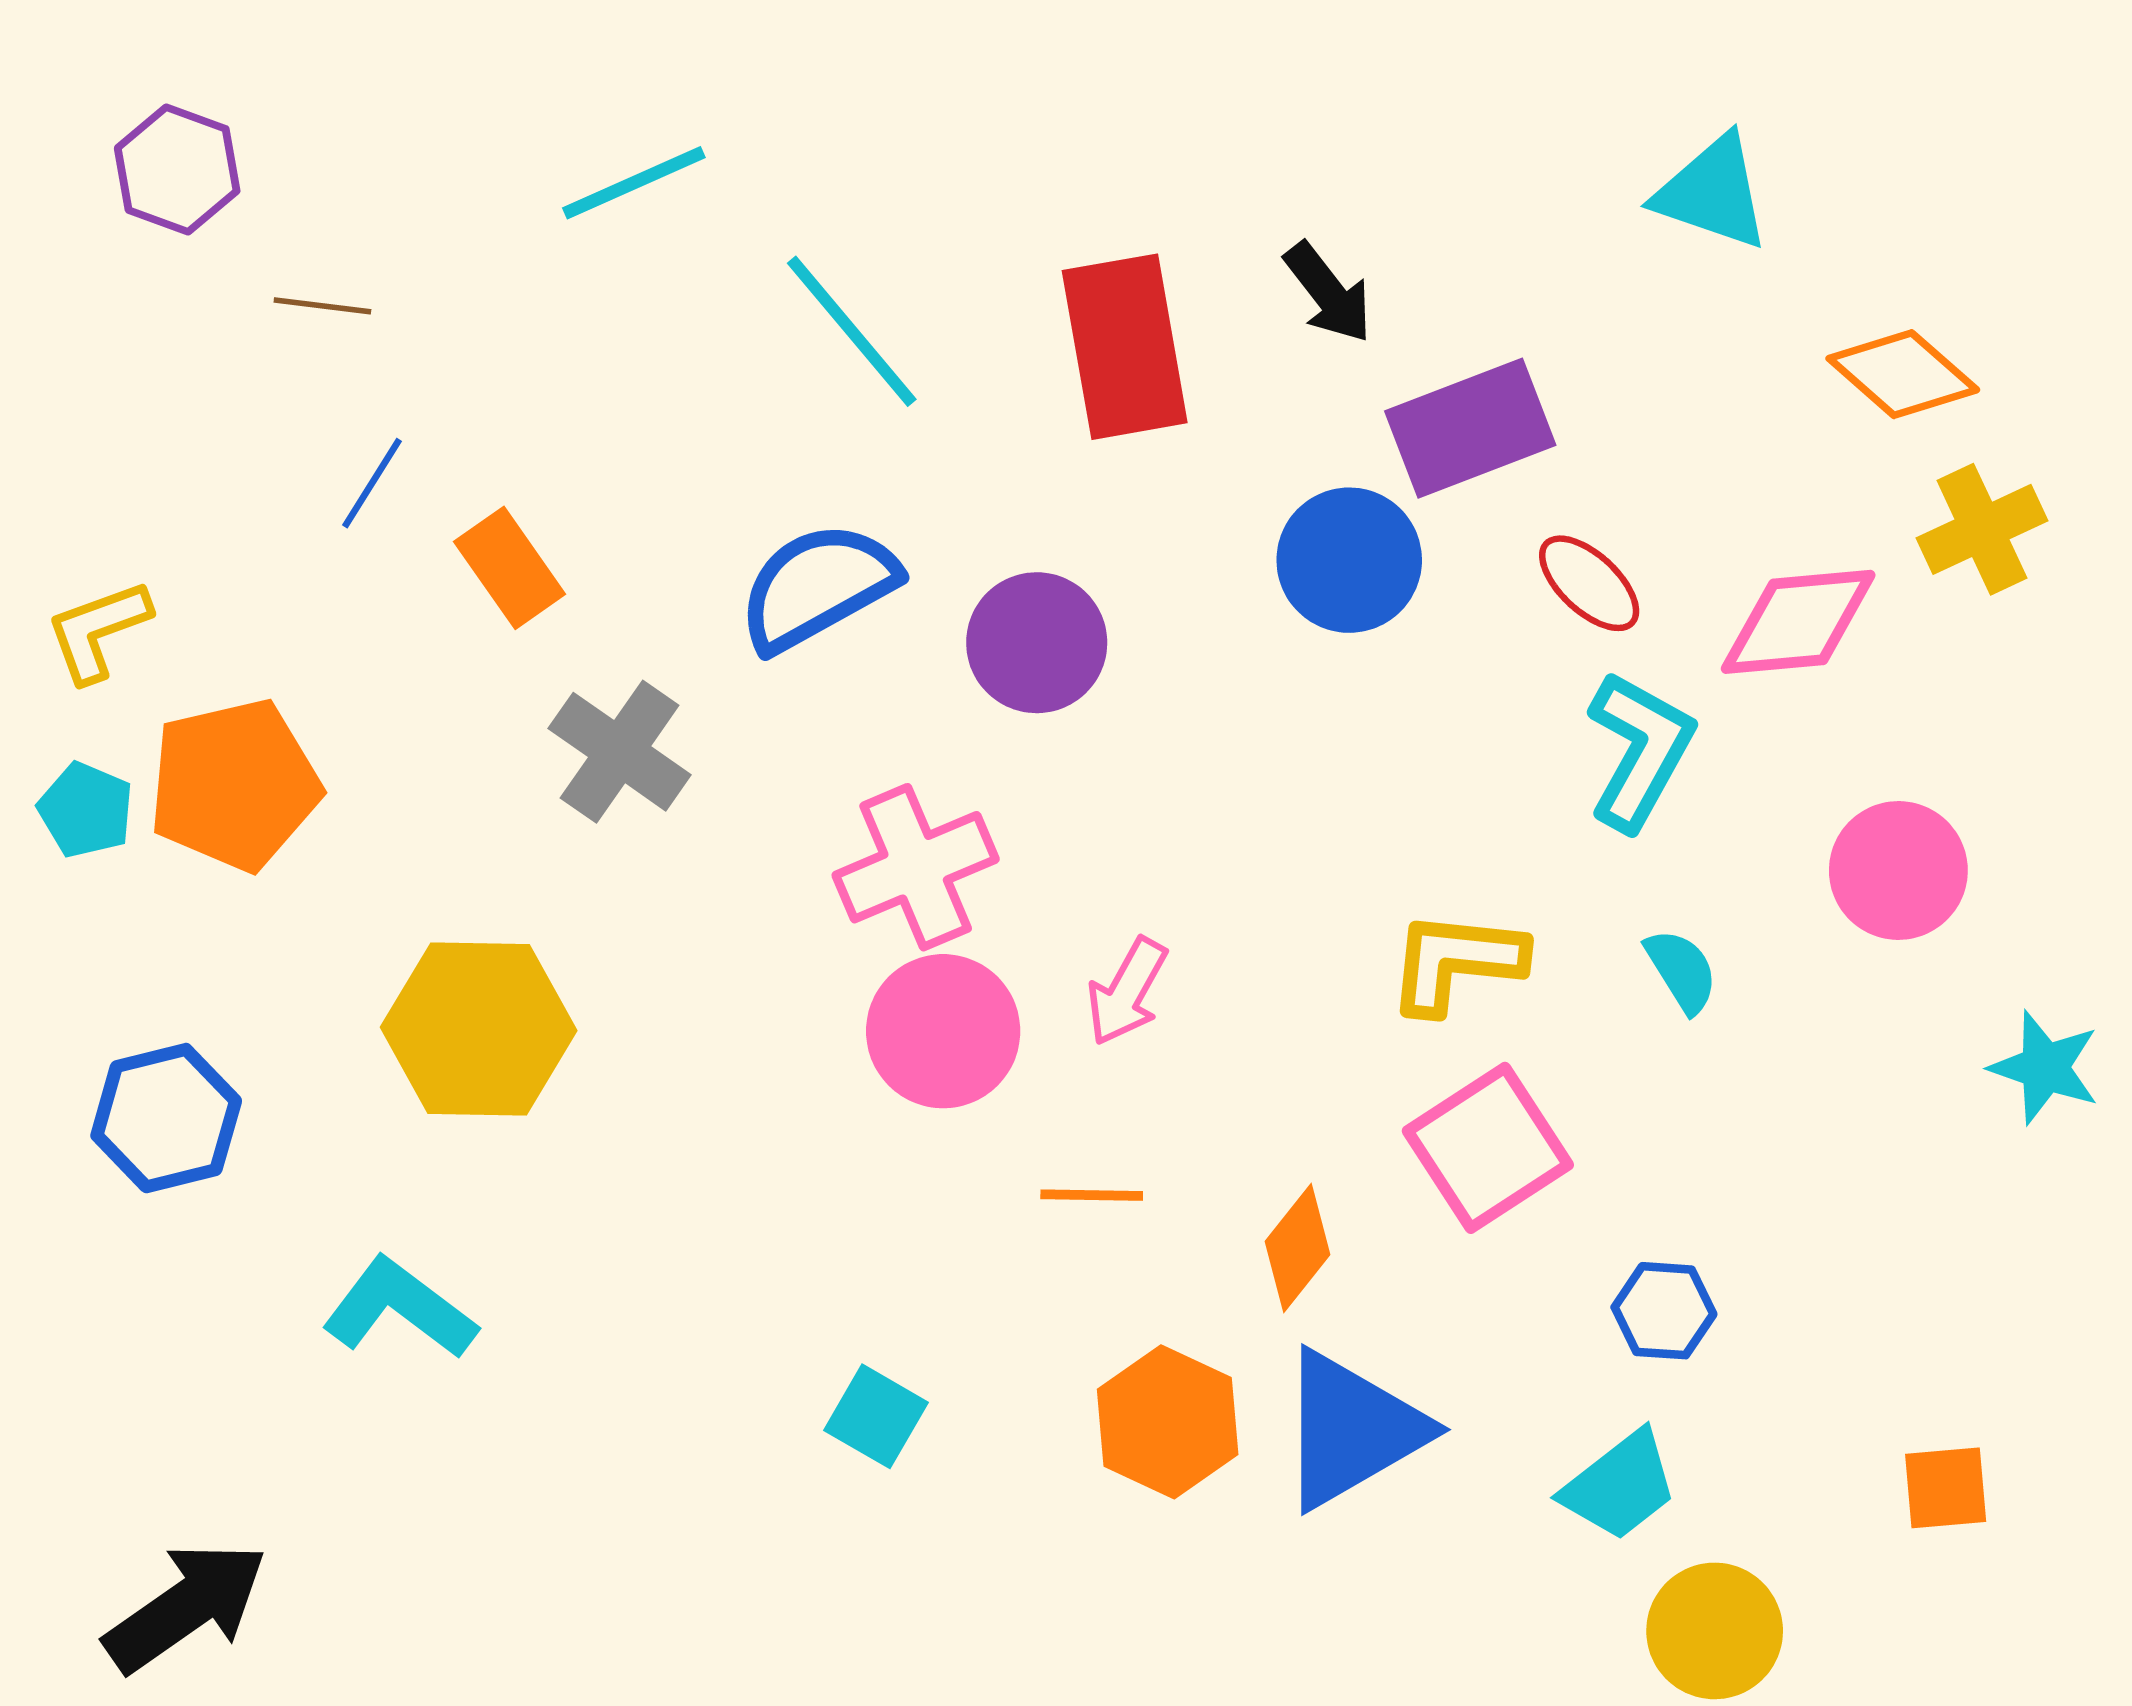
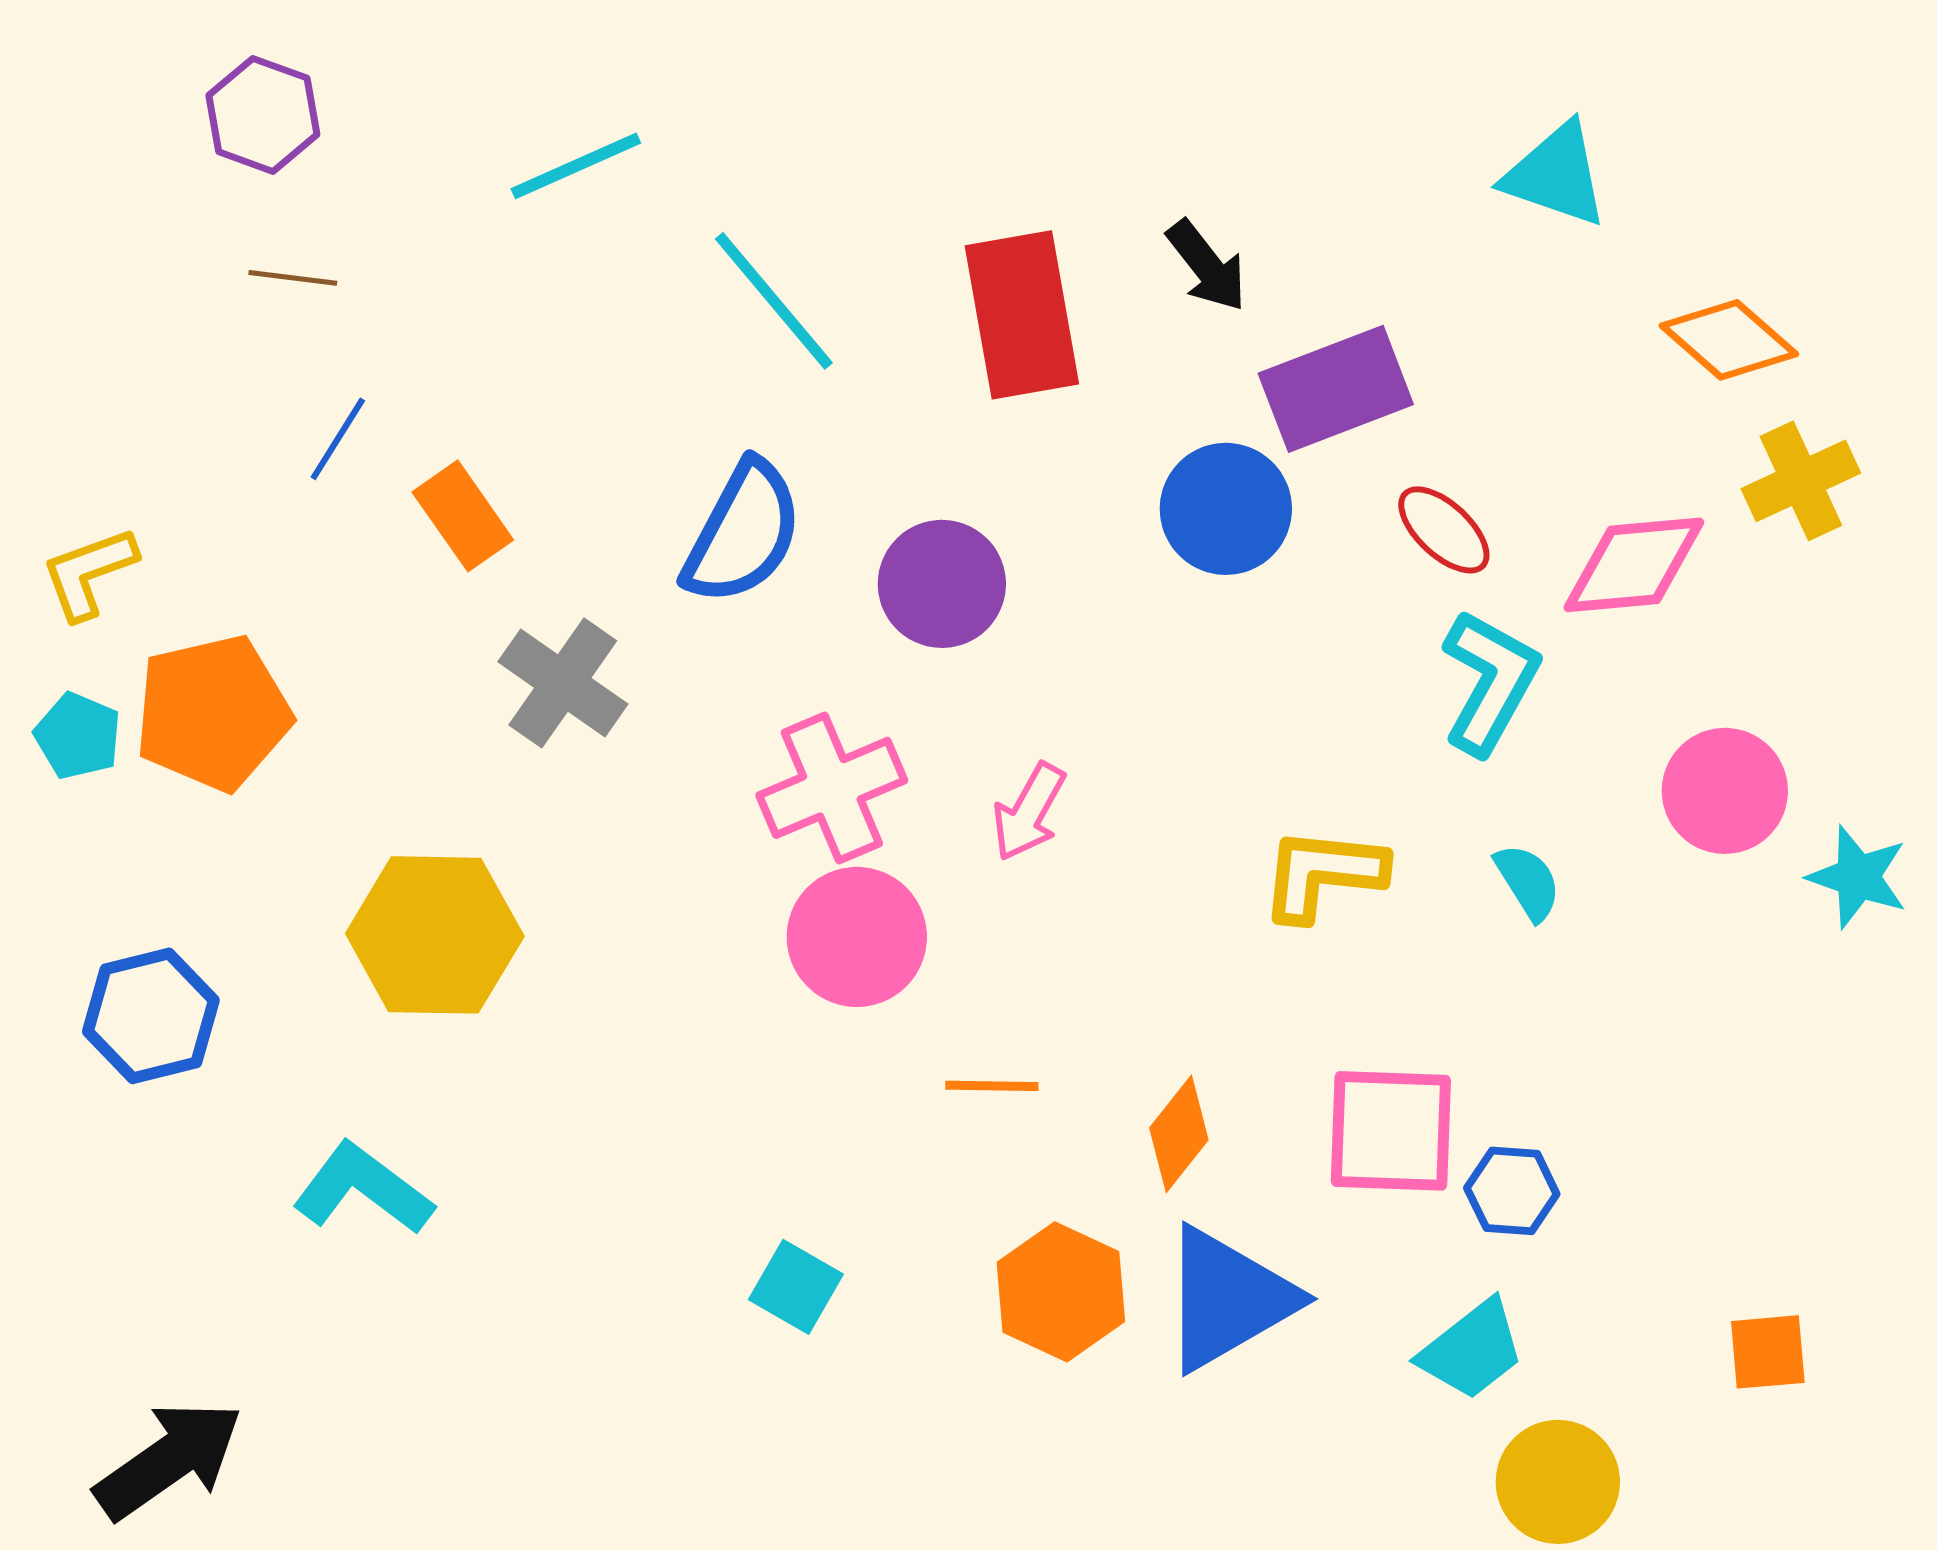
purple hexagon: (177, 169) -> (263, 115), moved
blue semicircle: (818, 587) -> (743, 533), turned 147
pink arrow: (1127, 992) -> (1029, 812), moved
cyan star: (2045, 1067) -> (1858, 877), moved
pink square: (1488, 1148) -> (1391, 1131), moved, turned 35

